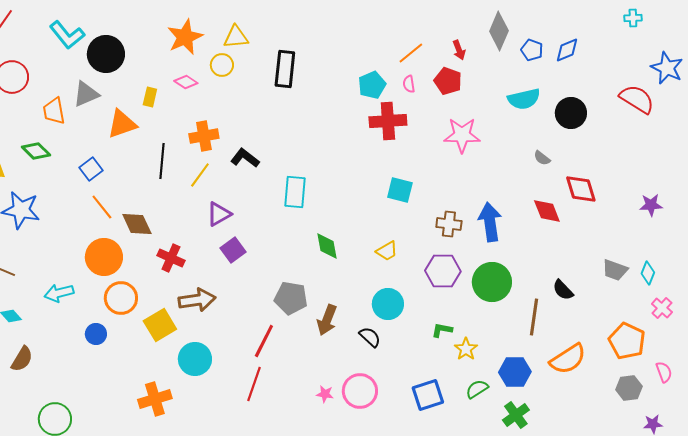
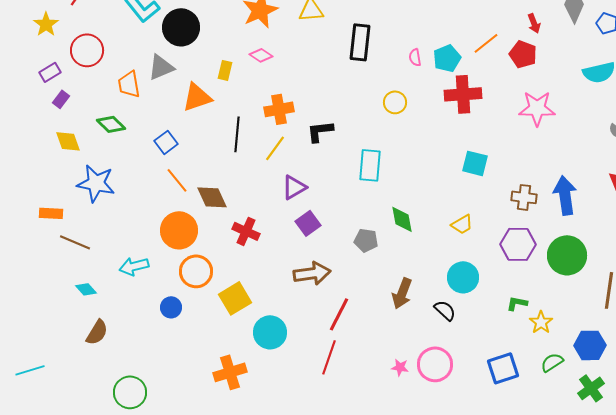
orange line: (411, 53) -> (486, 43), moved
yellow circle: (222, 65) -> (395, 102), moved
pink semicircle: (409, 84) -> (415, 57), moved
black L-shape: (245, 158) -> (320, 131), turned -44
gray pentagon: (291, 298) -> (366, 240), moved, size x0.7
brown arrow: (197, 300) -> (312, 273), moved

